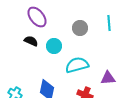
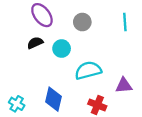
gray circle: (80, 28) -> (82, 22), moved
black semicircle: (31, 41) -> (35, 43), turned -48

